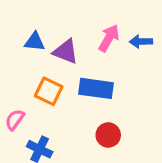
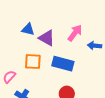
blue arrow: (141, 42) -> (94, 46), moved
orange square: (49, 91) -> (33, 62), turned -30

